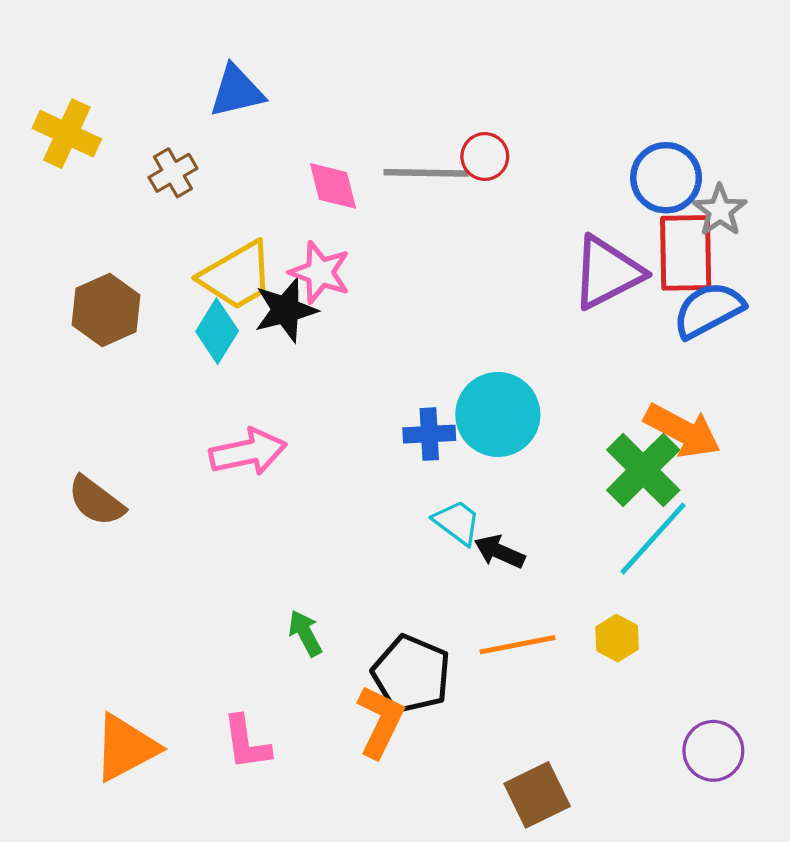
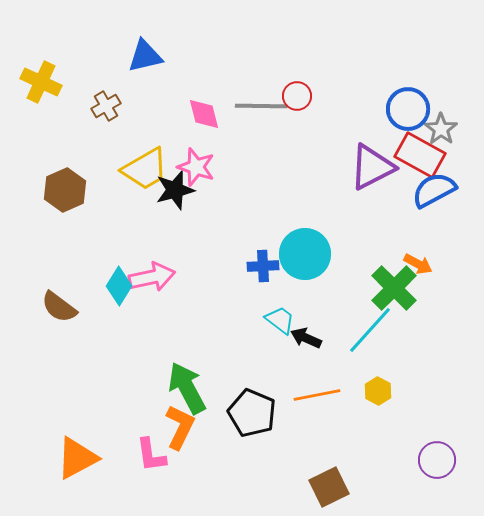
red rectangle: (686, 253) -> (420, 155), turned -60
cyan diamond: (217, 331) -> (119, 286), moved
orange arrow: (682, 431) -> (418, 264), size x0.6
cyan line: (653, 539) -> (370, 330), moved
green arrow: (305, 633) -> (187, 388), size x1.8
orange L-shape: (380, 721) -> (180, 427), moved

